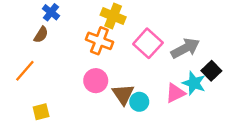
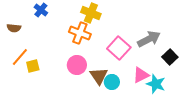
brown semicircle: (41, 35) -> (14, 28), moved, turned 64
pink square: (148, 43) -> (119, 48), moved
cyan star: (194, 83) -> (156, 84), moved
yellow square: (41, 112) -> (33, 66), moved

